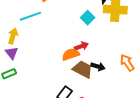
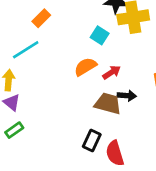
red arrow: (81, 46) -> (112, 72), moved
orange semicircle: (71, 54) -> (85, 67), moved

